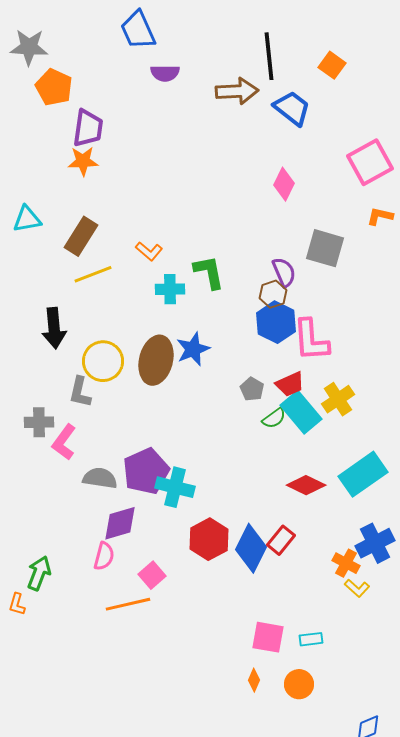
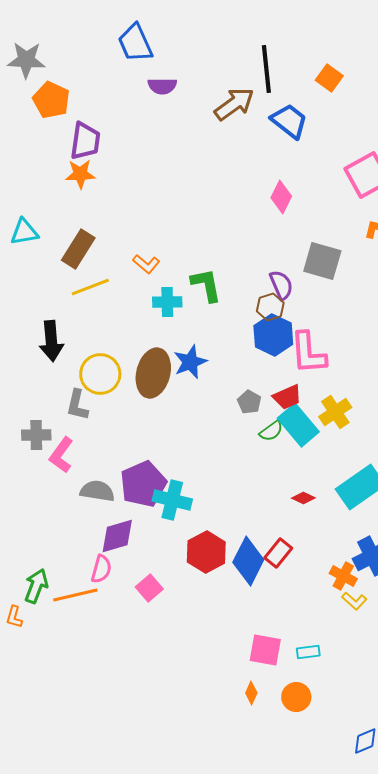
brown arrow: (237, 91) -> (234, 104), turned -33
red diamond: (306, 485) -> (303, 498), size x0.6
orange line: (128, 604) -> (75, 595), moved

